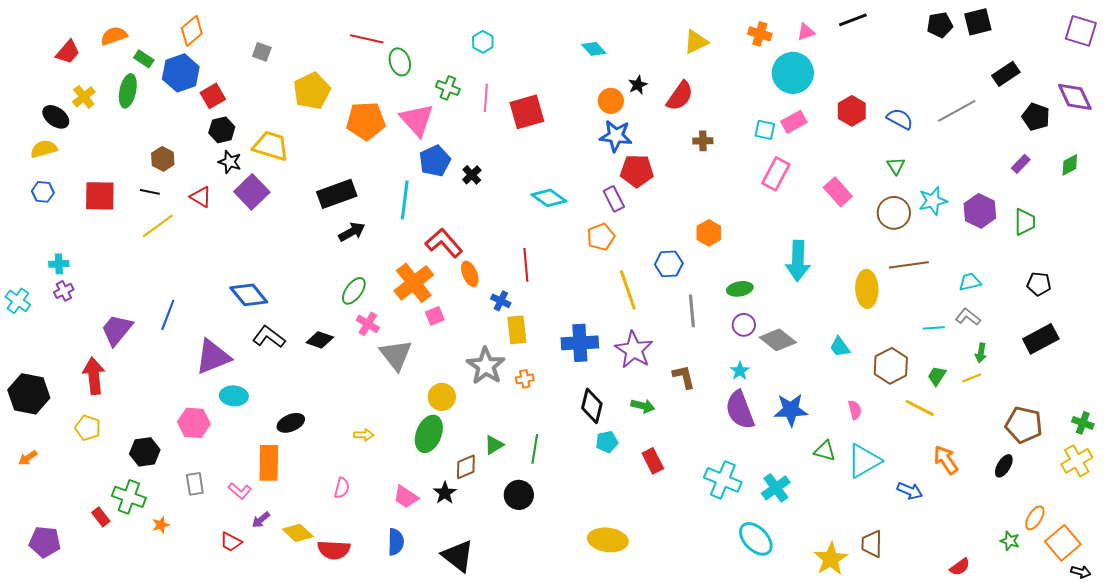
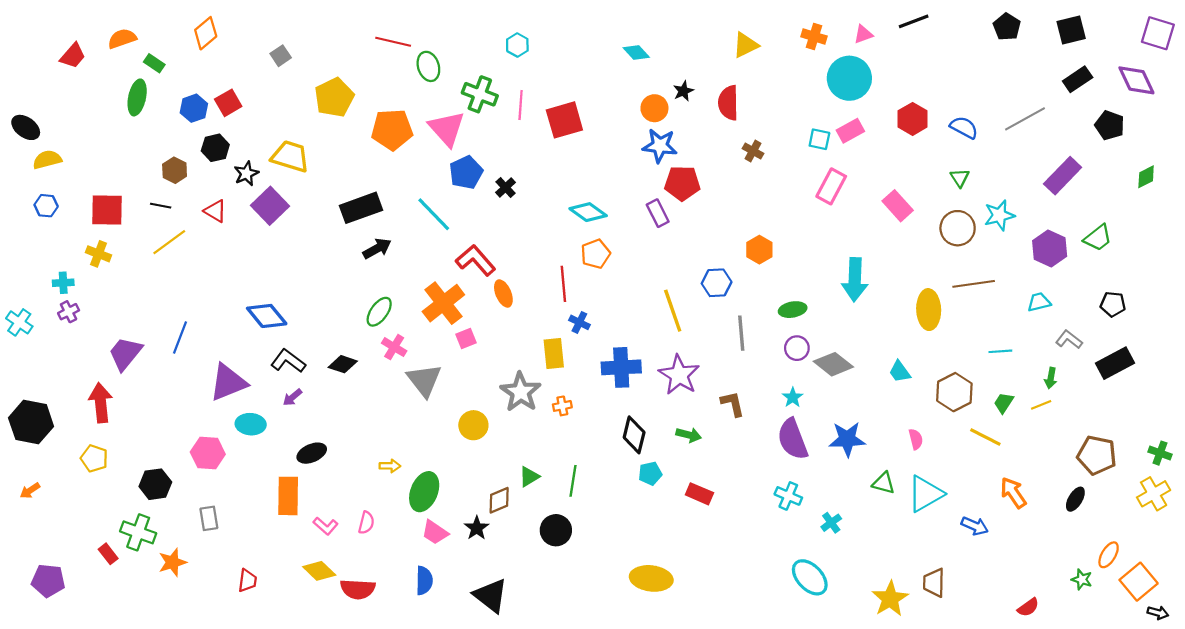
black square: (978, 22) -> (1071, 30), moved
black pentagon: (940, 25) -> (1007, 27), turned -30
gray square: (262, 52) -> (281, 56), turned 36
blue hexagon: (181, 73) -> (194, 108), moved, size x0.7
green cross: (448, 88) -> (480, 94), size x1.4
red semicircle: (680, 96) -> (728, 103), turned 144
yellow cross: (84, 97) -> (99, 254), moved, turned -30
purple diamond: (1075, 97) -> (1136, 80), moved
black ellipse: (56, 117) -> (26, 127), moved
black hexagon: (222, 130) -> (215, 148), moved
brown cross: (703, 141) -> (753, 151), turned 30
black star: (230, 162) -> (246, 174), turned 30
purple rectangle: (1021, 164) -> (1063, 176), moved, size x1.8
cyan line: (405, 200) -> (434, 214), turned -51
purple hexagon: (980, 211) -> (1050, 248), moved
green trapezoid: (1025, 222) -> (1098, 238), turned 52
orange pentagon: (601, 237) -> (596, 254), moved
blue cross: (501, 301) -> (579, 322), moved
gray L-shape: (968, 317) -> (1069, 340), moved
green ellipse: (429, 434) -> (424, 492), moved
red rectangle: (653, 461) -> (699, 494), turned -40
cyan cross: (723, 480) -> (788, 496), moved, size x0.7
cyan cross: (776, 488) -> (831, 523), size x0.7
pink L-shape: (240, 491) -> (326, 526), moved
purple arrow: (261, 520) -> (292, 397), moved
orange star: (161, 525) -> (172, 562), size x1.5
red trapezoid: (231, 542) -> (247, 581), turned -110

